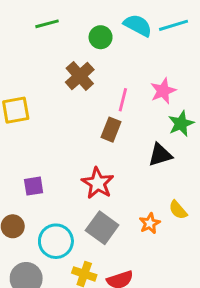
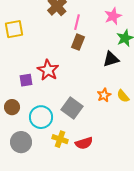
pink line: (123, 100) -> (77, 22), moved
red star: (98, 183) -> (48, 70), moved
orange star: (150, 223) -> (104, 95), moved

